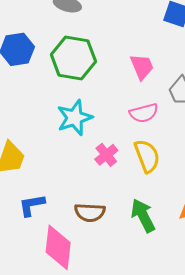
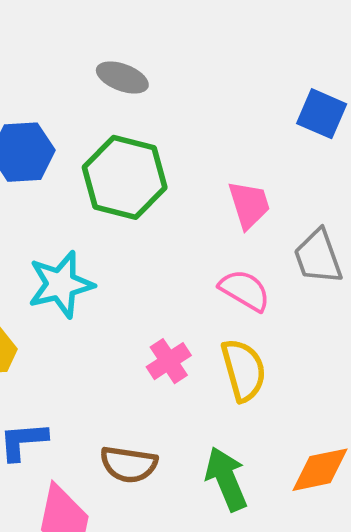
pink semicircle: (144, 113) -> (245, 290), turned -140
cyan star: (75, 118) -> (61, 284), moved

